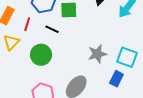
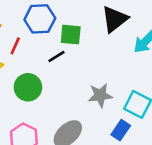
black line: (52, 29) -> (56, 56), moved, turned -64

